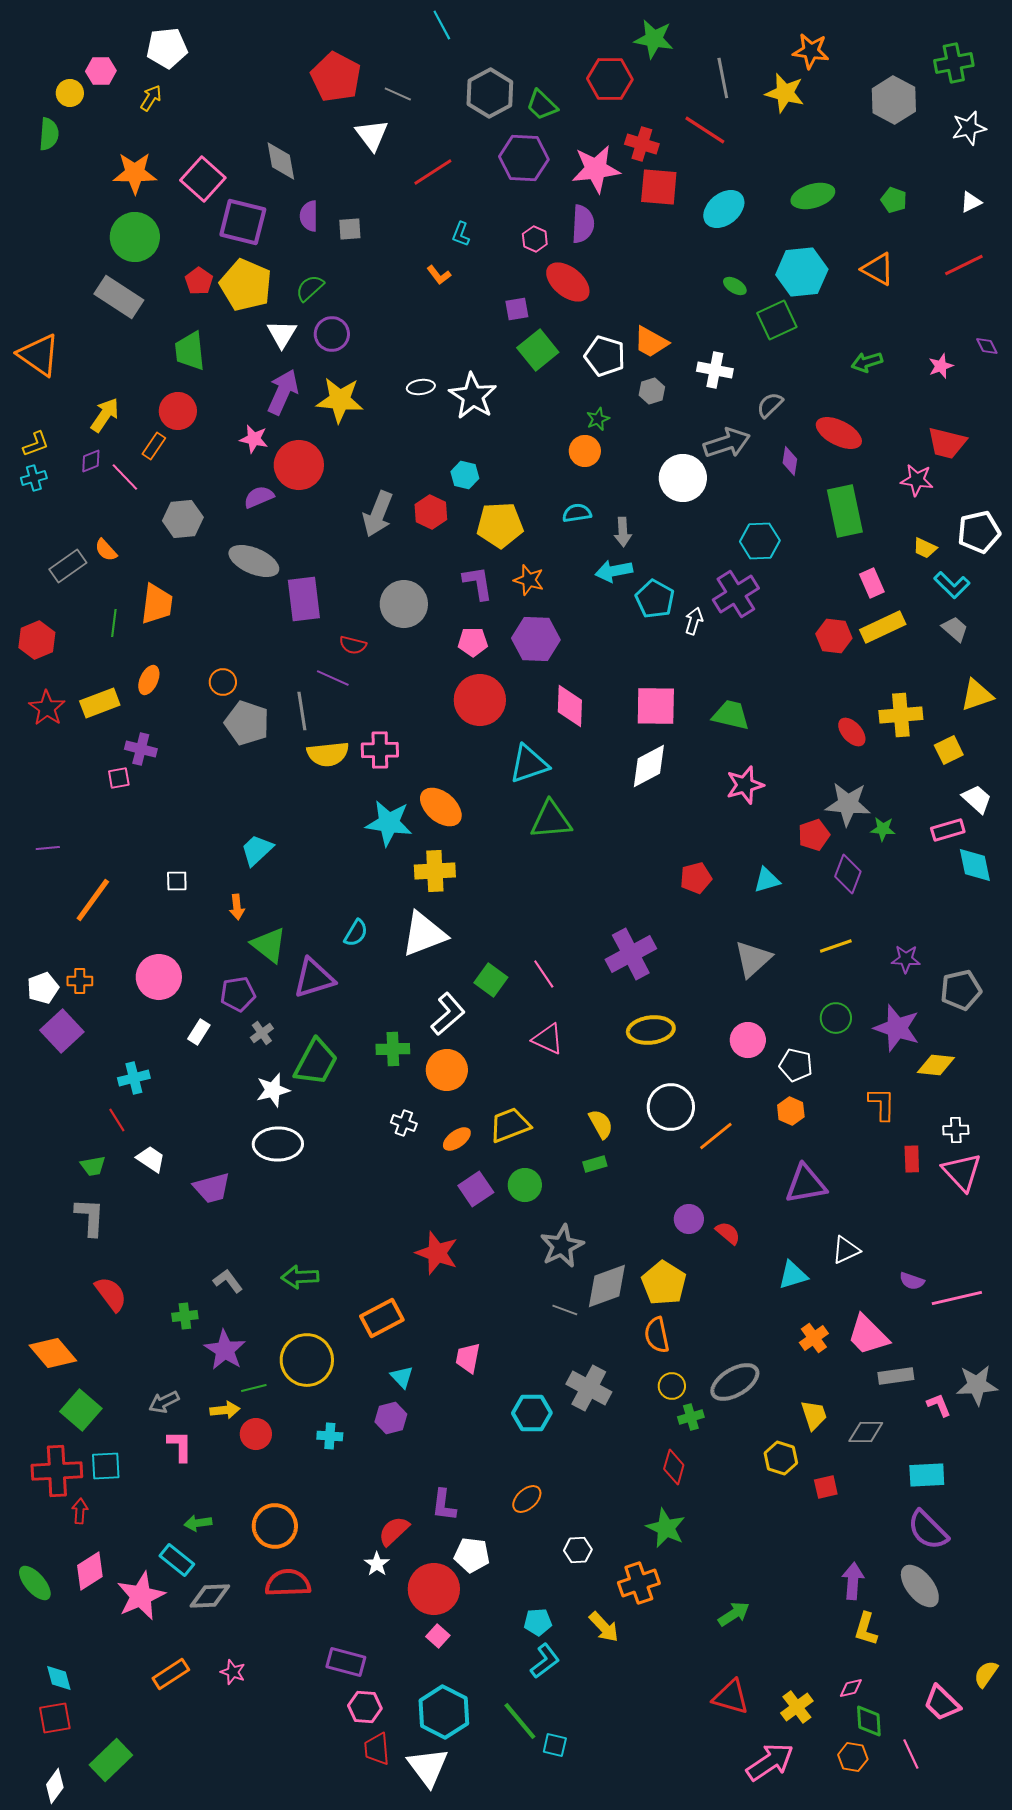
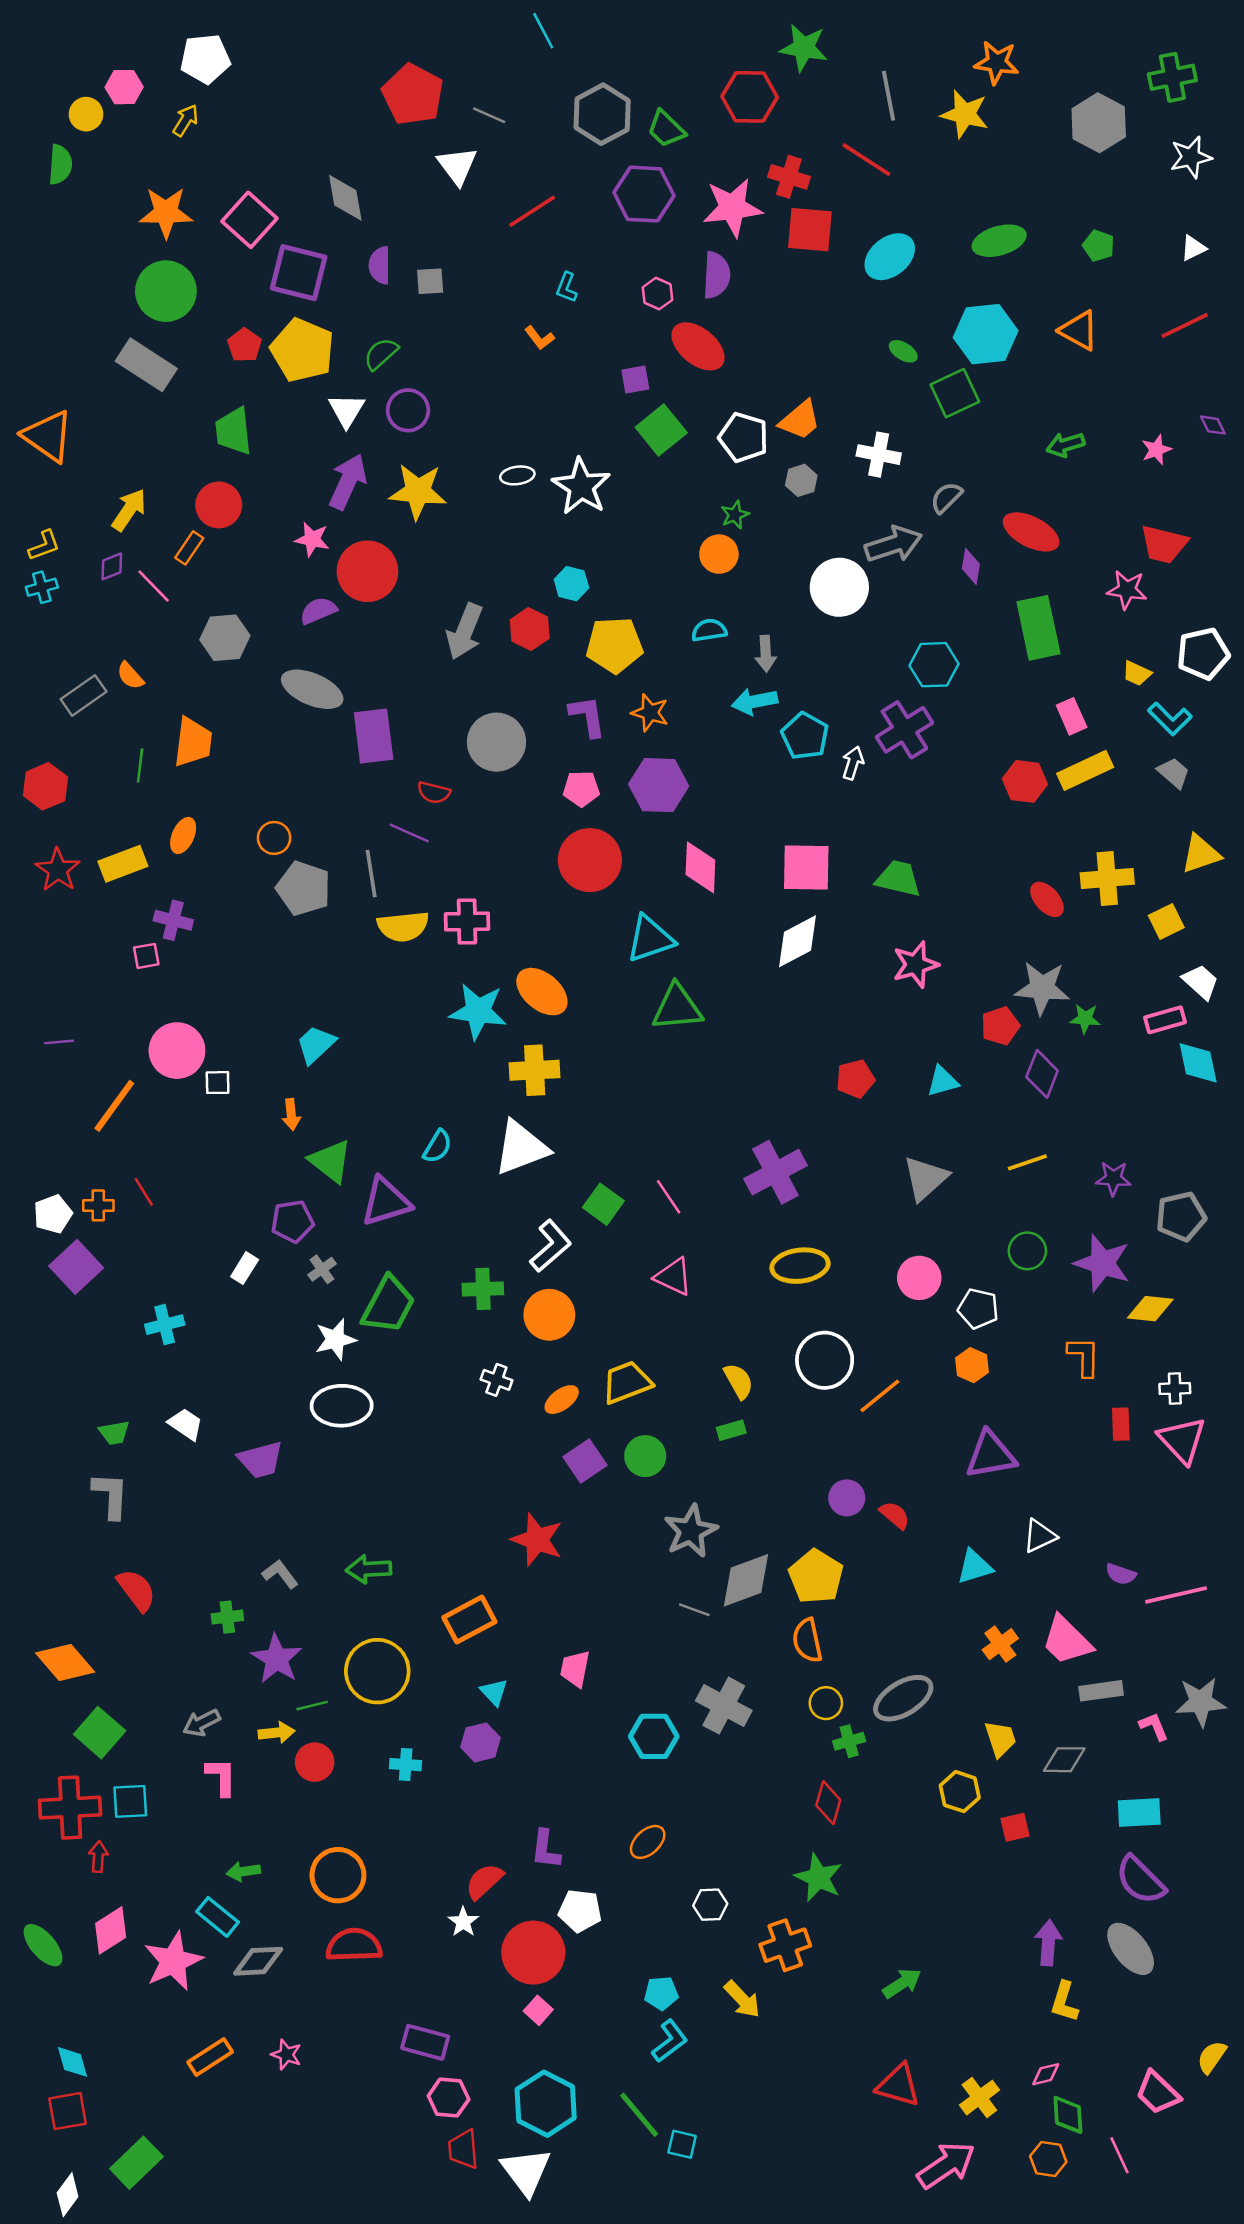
orange trapezoid: (651, 342) -> (800, 420), turned -69
pink circle: (159, 977) -> (177, 1051), moved
red line: (117, 1120) -> (144, 1192), moved

